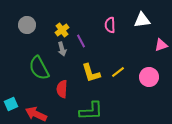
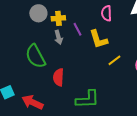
gray circle: (27, 25) -> (38, 13), moved
yellow cross: (62, 30) -> (58, 18), turned 32
yellow L-shape: (91, 73) -> (98, 39), moved

